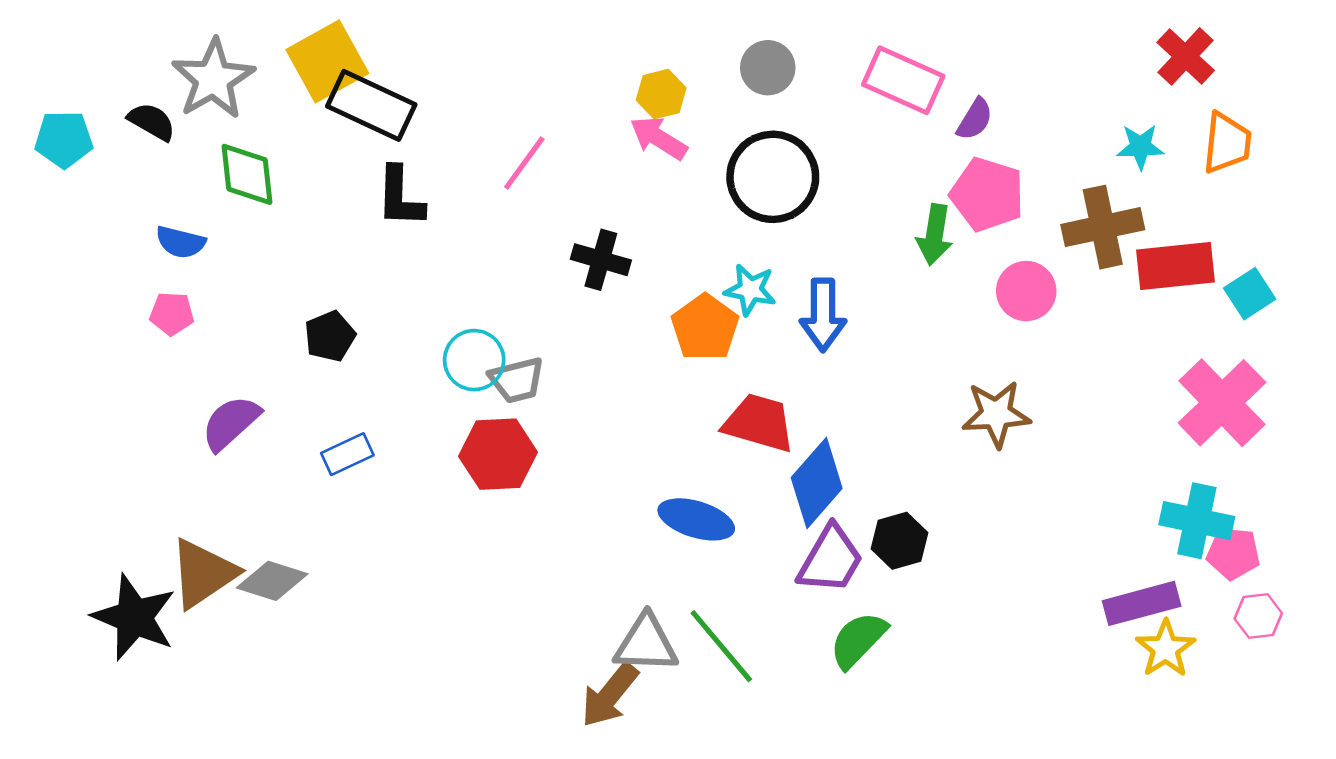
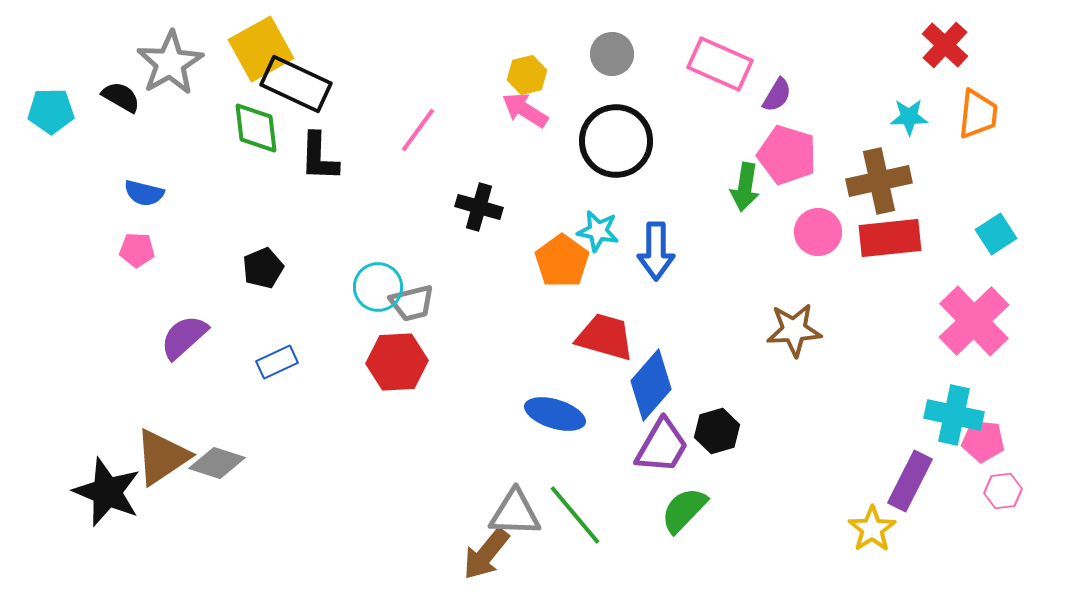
green diamond: (247, 174) -> (256, 128), moved
red rectangle: (1176, 266) -> (890, 238), moved
purple rectangle: (1142, 603) -> (910, 481), turned -48
yellow star: (1165, 649) -> (872, 529), moved

